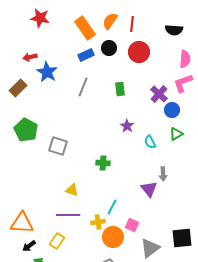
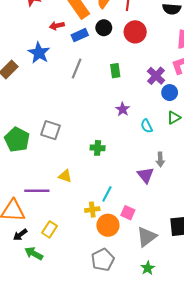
red arrow: (30, 57) -> (57, 26), moved
green pentagon: (26, 130) -> (17, 140), moved
purple line: (68, 215) -> (37, 191), moved

